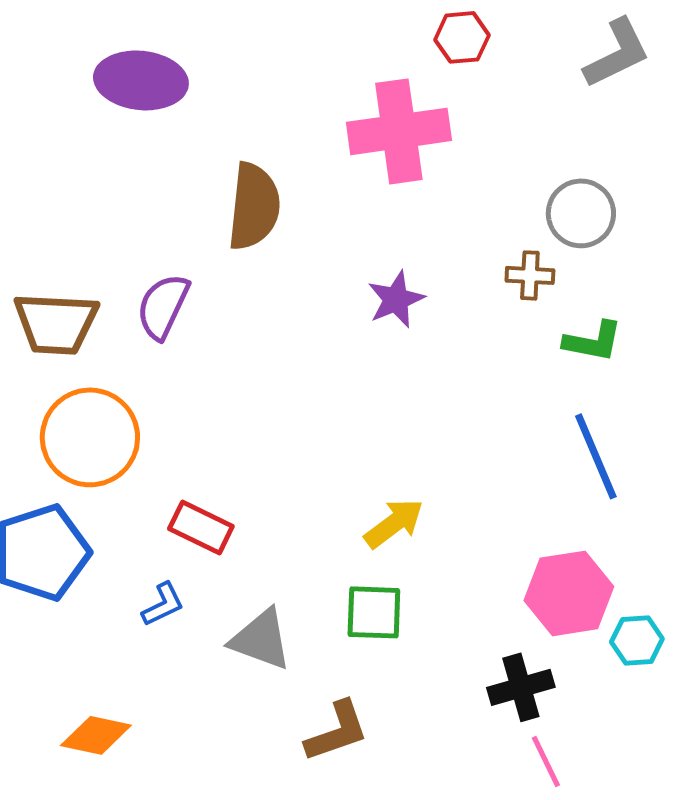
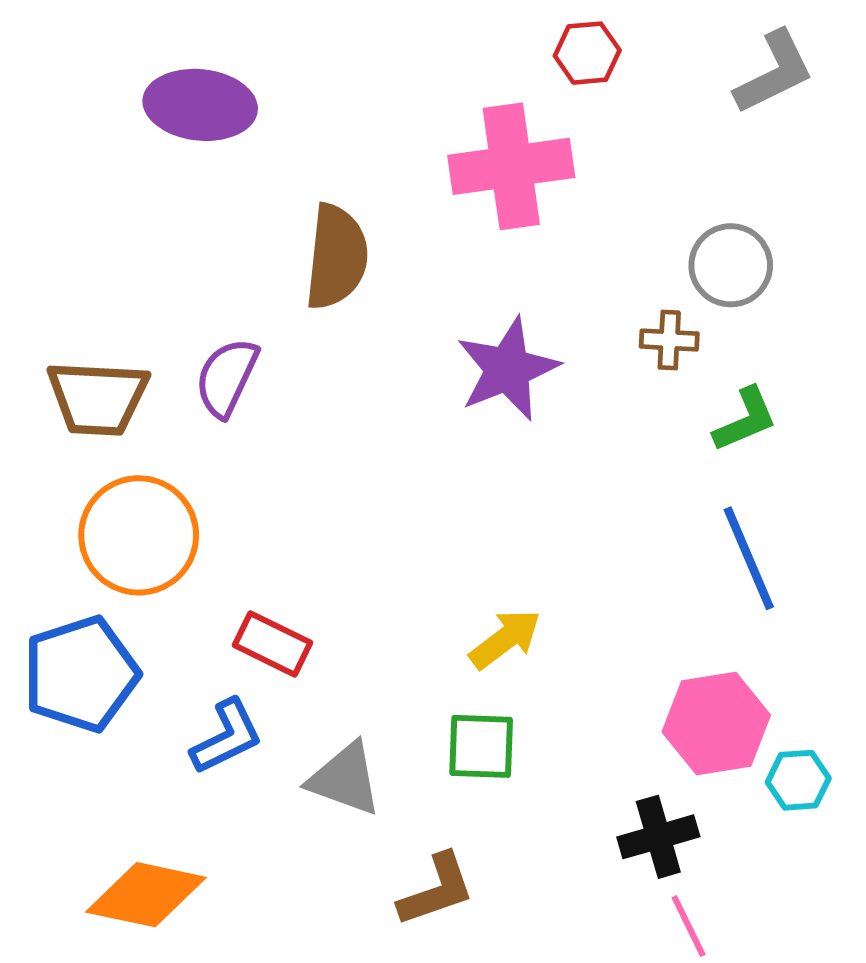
purple star: (396, 299) -> (508, 369), size x1.5
green L-shape: (593, 341) -> (745, 420), turned -34
blue L-shape: (163, 604) -> (227, 737), size x1.4
orange diamond: (96, 735) -> (146, 895), size x1.4

